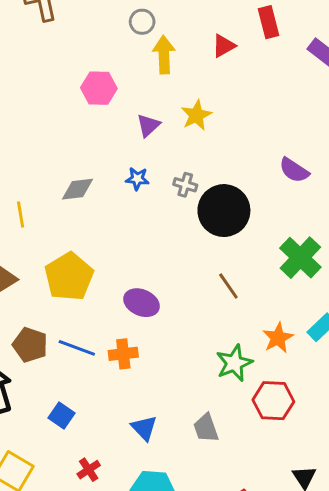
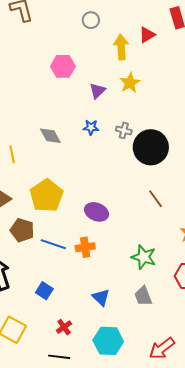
yellow arrow: (164, 55) -> (121, 47), moved
gray diamond: (77, 189) -> (50, 136), turned 70
brown pentagon: (30, 345) -> (22, 230), moved
green star: (234, 363) -> (144, 257), moved, turned -30

